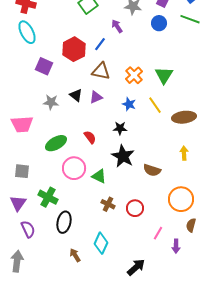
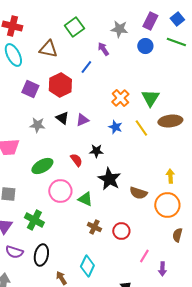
red hexagon: (74, 49) -> (60, 85), moved
brown triangle: (101, 71) -> (48, 49), moved
brown ellipse: (184, 117) -> (170, 121), moved
black star: (120, 128) -> (96, 151), moved
orange circle: (181, 199) -> (167, 205), moved
black ellipse: (64, 222) -> (41, 255), moved
brown semicircle: (191, 225) -> (177, 235), moved
purple semicircle: (28, 229) -> (14, 252), turned 132

